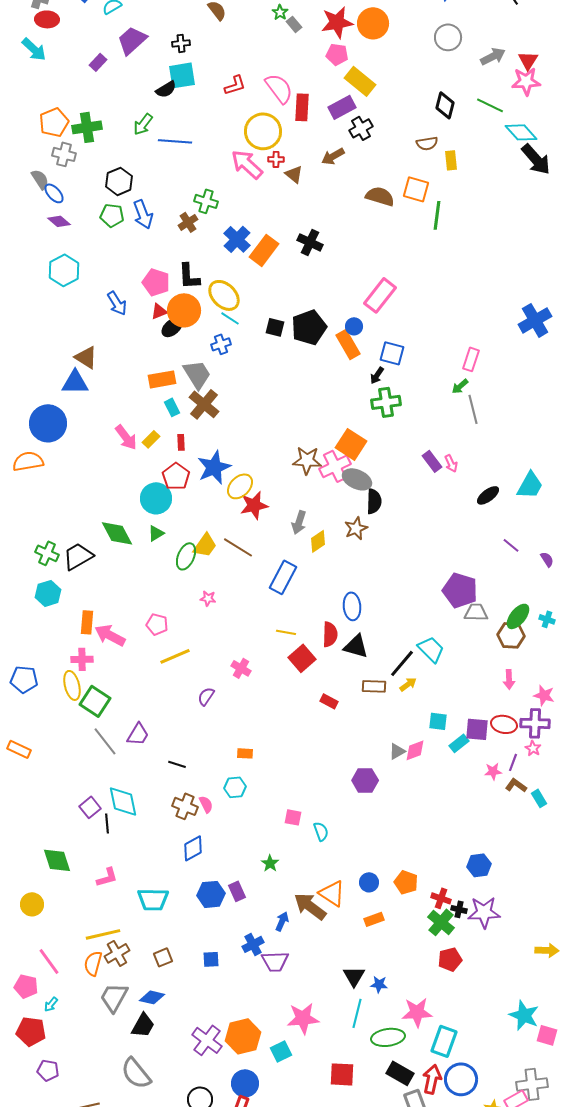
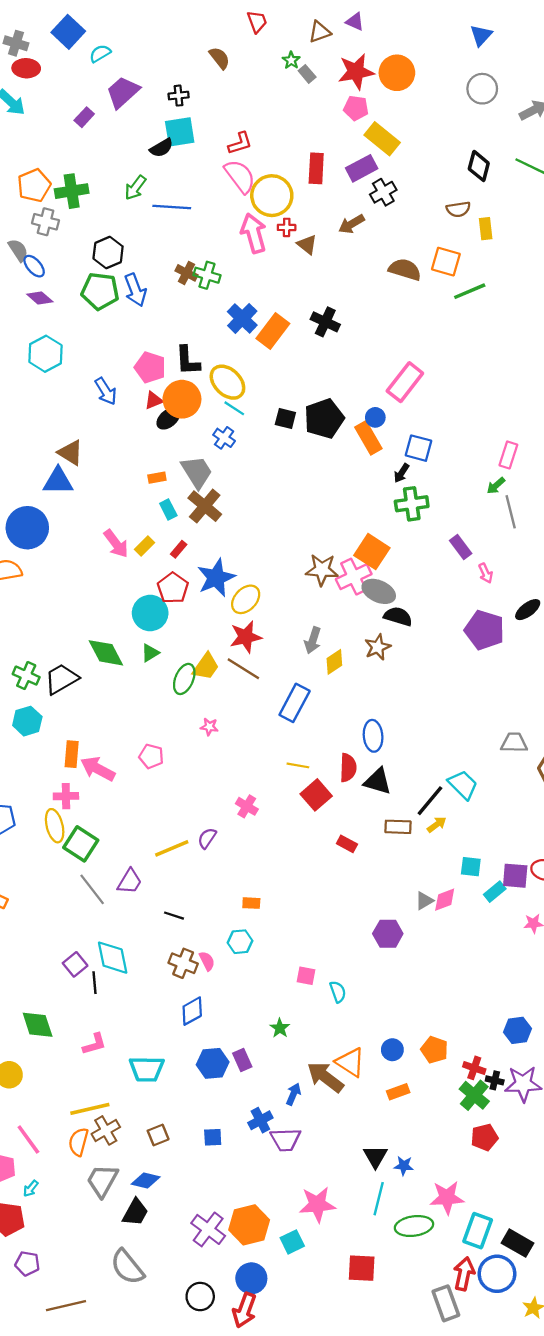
pink semicircle: (279, 88) -> (240, 176), moved
pink arrow: (247, 164) -> (254, 233), turned 32
green pentagon: (112, 215) -> (100, 291), size x1.4
green line: (437, 215) -> (470, 291), turned 60
brown cross: (188, 222) -> (187, 273), moved, turned -30
blue cross: (221, 344) -> (224, 438), turned -36
orange rectangle: (162, 379) -> (157, 478), size x0.6
red rectangle: (181, 442) -> (179, 549), turned 42
purple rectangle: (432, 461) -> (461, 547), moved
black semicircle: (374, 501) -> (398, 616), turned -75
red star: (254, 505) -> (246, 637), moved
purple pentagon: (460, 590) -> (484, 630), moved
yellow line: (175, 656) -> (172, 848), moved
black rectangle: (400, 1073) -> (517, 1243), moved

